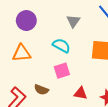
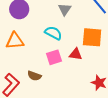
red triangle: (81, 93) -> (76, 54), moved

